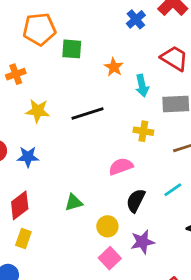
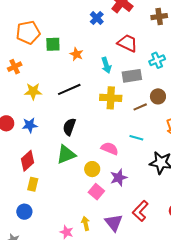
orange star: (114, 67) -> (76, 54), moved
yellow cross: (143, 131) -> (111, 98), size x1.5
pink semicircle: (121, 166) -> (110, 149), moved, turned 48
cyan line: (173, 190) -> (136, 138), turned 56
black semicircle: (136, 201) -> (69, 127), moved
green triangle: (74, 202) -> (66, 154), size x1.5

